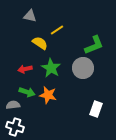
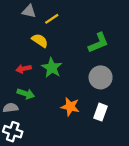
yellow line: (57, 30) -> (52, 19), moved
gray circle: (83, 68) -> (101, 77), moved
orange star: (48, 95) -> (70, 107), moved

